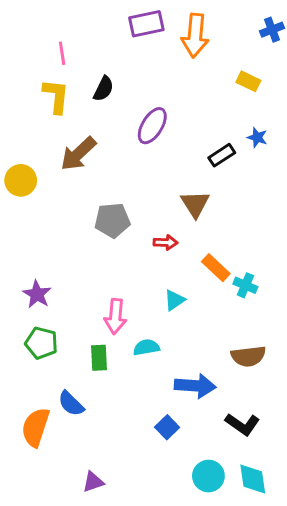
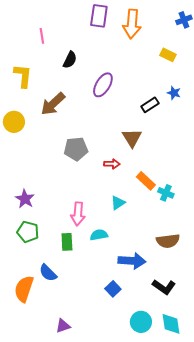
purple rectangle: (146, 24) -> (99, 16), turned -70
yellow L-shape: (56, 96) -> (23, 76), moved

